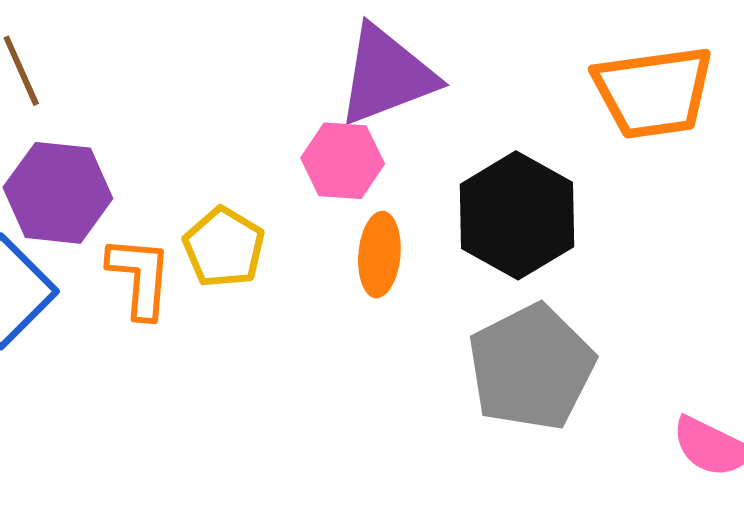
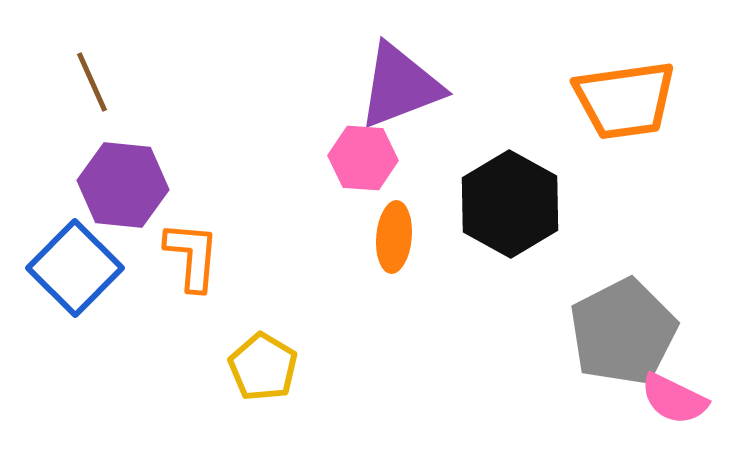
yellow pentagon: (224, 247) -> (263, 367), moved
gray pentagon: (531, 367) -> (623, 332), moved

